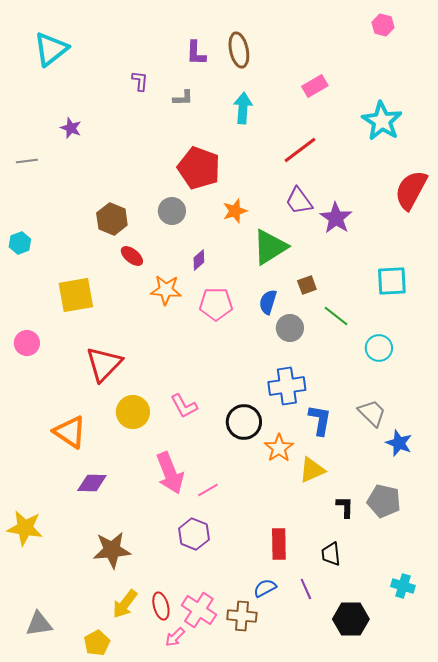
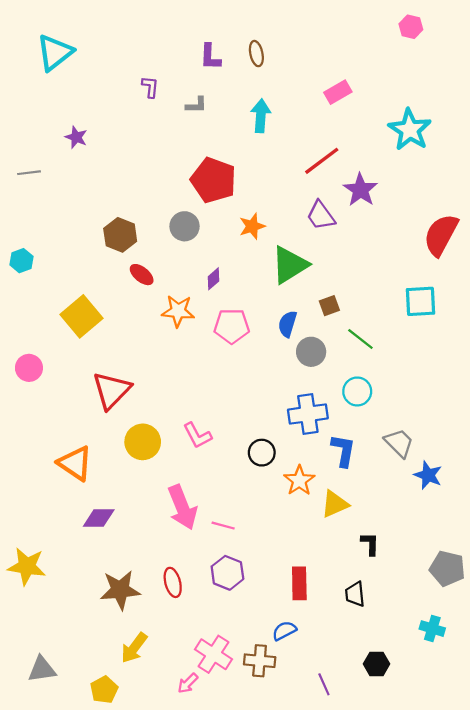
brown ellipse: (239, 50) -> (256, 54), size x0.7
red semicircle: (411, 190) -> (441, 235), moved
purple star: (336, 218) -> (360, 190), moved
yellow square: (76, 295) -> (82, 316), turned -30
cyan circle: (379, 348) -> (357, 391), moved
black circle: (244, 422) -> (262, 453), size x0.7
pink line: (208, 490) -> (223, 526), turned 45
gray pentagon: (384, 501) -> (447, 568), moved
purple hexagon: (194, 534) -> (227, 573), moved
purple line: (306, 589) -> (324, 684), moved
red ellipse: (161, 606) -> (173, 582), moved
black hexagon: (351, 619) -> (377, 664), size x0.7

